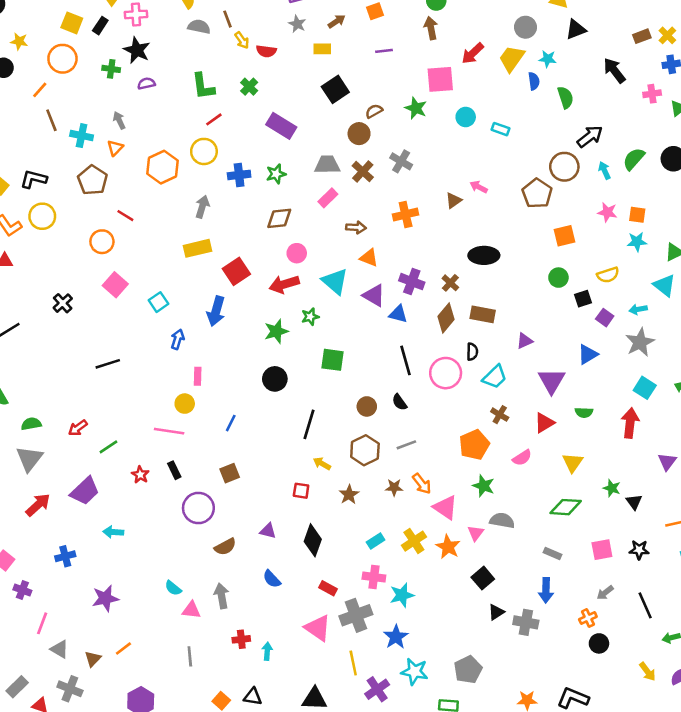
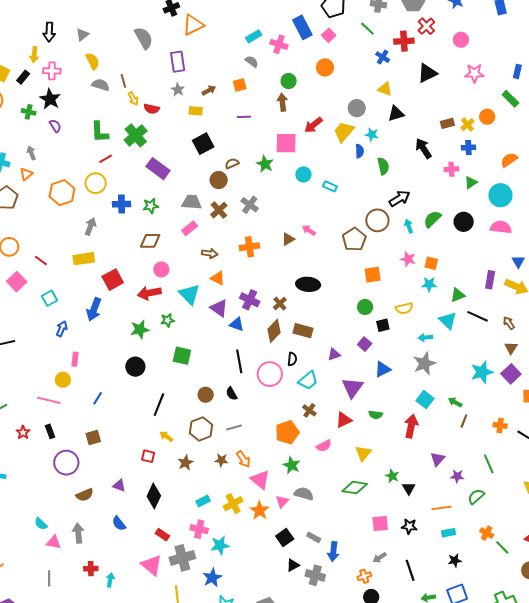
purple semicircle: (146, 84) -> (55, 126), turned 64
green cross: (249, 87) -> (136, 135), size x1.6
red line: (125, 216) -> (41, 261), moved
purple square: (605, 318) -> (365, 344), moved
gray rectangle: (553, 554) -> (314, 537), moved

